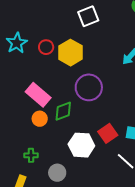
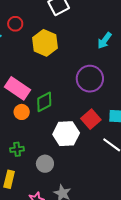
red circle: (46, 47) -> (15, 24), moved
purple circle: (89, 87) -> (90, 79), moved

